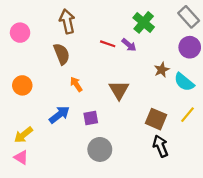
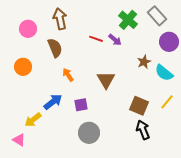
gray rectangle: (189, 17) -> (157, 16), moved
pink circle: (20, 33) -> (28, 29), moved
orange circle: (22, 85) -> (23, 67), moved
yellow arrow: (23, 135) -> (33, 120), moved

